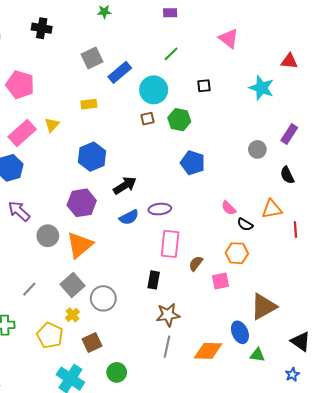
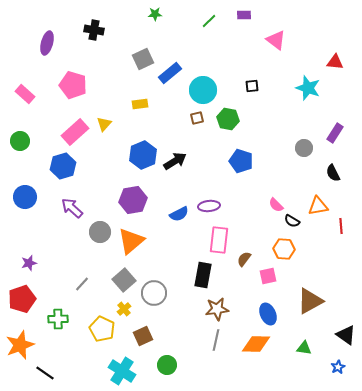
purple rectangle: (170, 13) -> (244, 15), moved
green line: (171, 54) -> (209, 21), moved
black arrow: (125, 185) -> (175, 161), moved
black rectangle: (154, 280) -> (203, 275), size x1.4
blue ellipse: (240, 332) -> (268, 314), moved

